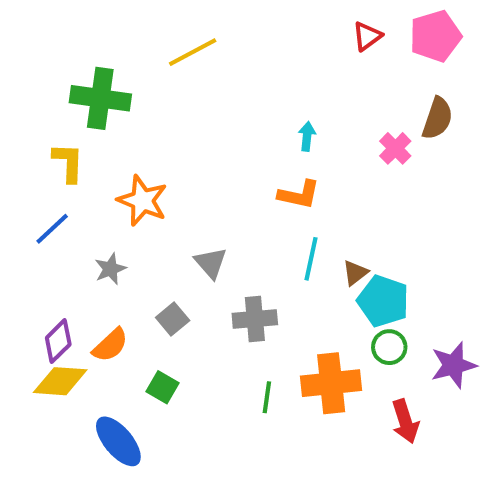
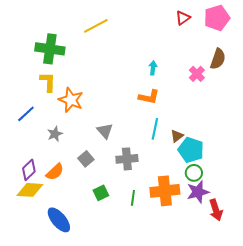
yellow L-shape: (68, 163) -> (48, 82), moved
purple star: (453, 365) -> (198, 192), moved
green square: (163, 387) -> (101, 193), moved, turned 35
red arrow: (405, 421) -> (216, 210), moved

